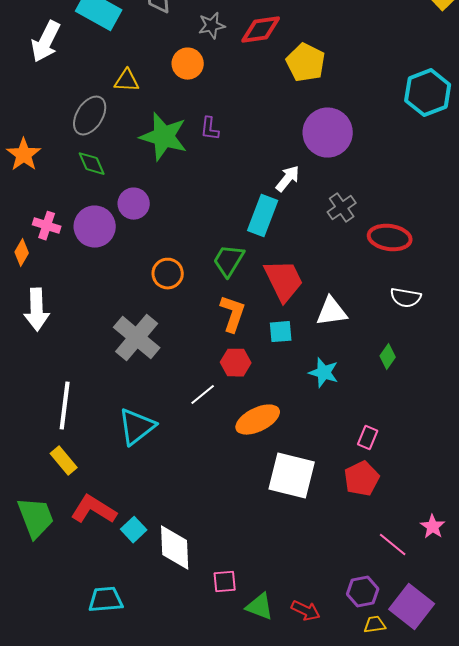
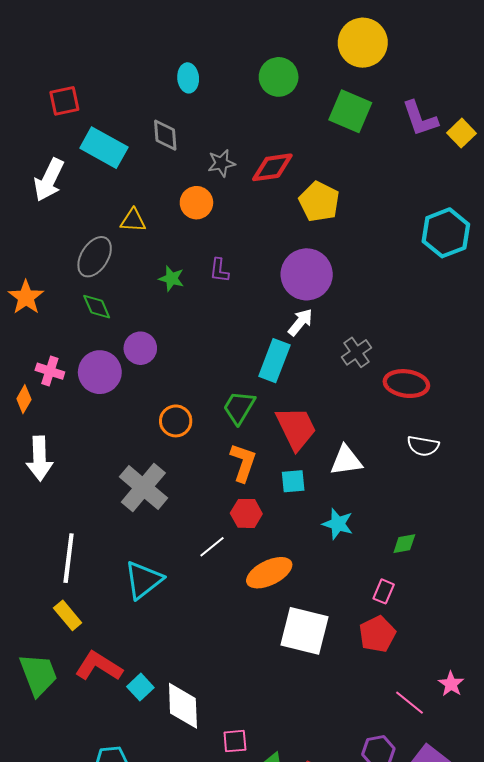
purple circle: (328, 133) -> (307, 274), moved
green star: (164, 137) -> (171, 279), size x0.5
green diamond: (388, 357) -> (404, 544), moved, turned 45

